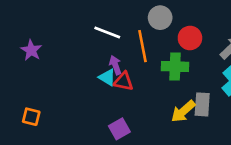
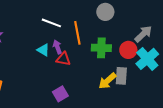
gray circle: (160, 18) -> (105, 12), moved
red circle: (190, 38) -> (128, 50), moved
cyan triangle: (107, 77) -> (43, 50), moved

